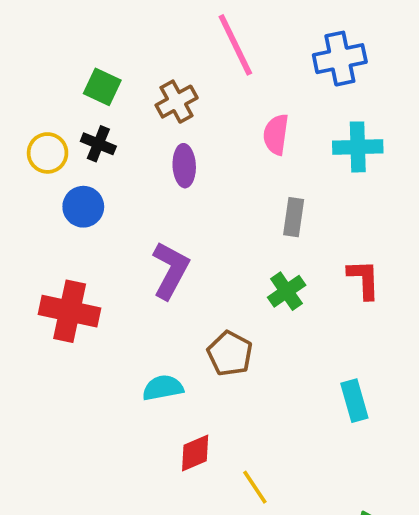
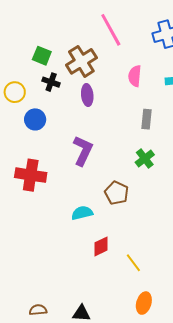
brown cross: (177, 102) -> (81, 61), size x1.4
black cross: (98, 144) -> (51, 82), moved

